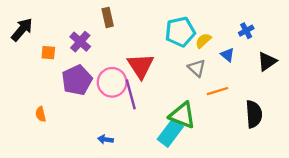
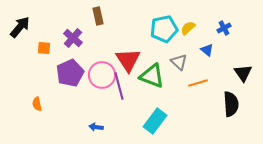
yellow semicircle: (203, 41) -> (188, 28), moved
black triangle: (267, 61) -> (243, 73), moved, turned -30
green triangle: (182, 115) -> (152, 76), moved

